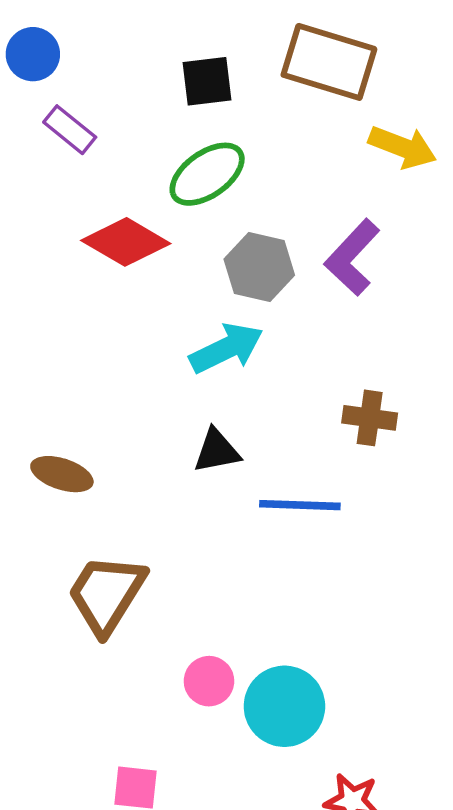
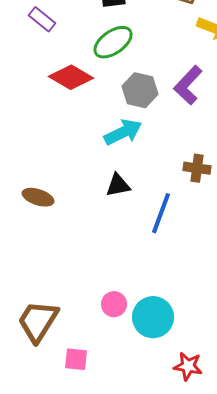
blue line: (300, 505) -> (161, 213), turned -72
brown trapezoid: (106, 594) -> (38, 321), moved

